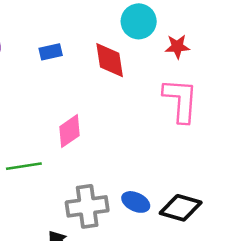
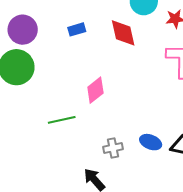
gray cross: (87, 206) -> (113, 148), size x0.6

